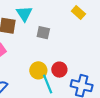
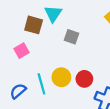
cyan line: (48, 84) -> (41, 84), moved

